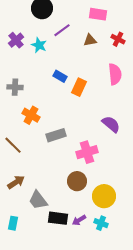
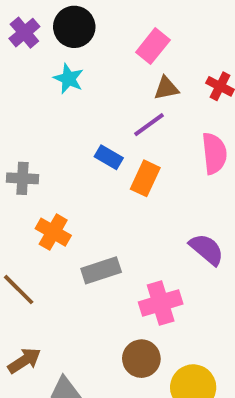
pink rectangle: (98, 14) -> (153, 46), moved, turned -60
purple line: (62, 30) -> (149, 125), moved
purple cross: (16, 40) -> (24, 33), moved
cyan star: (39, 45) -> (69, 79), moved

